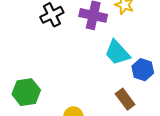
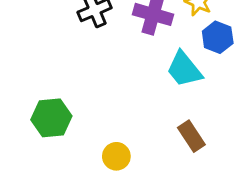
blue hexagon: (143, 70) -> (218, 37), moved

